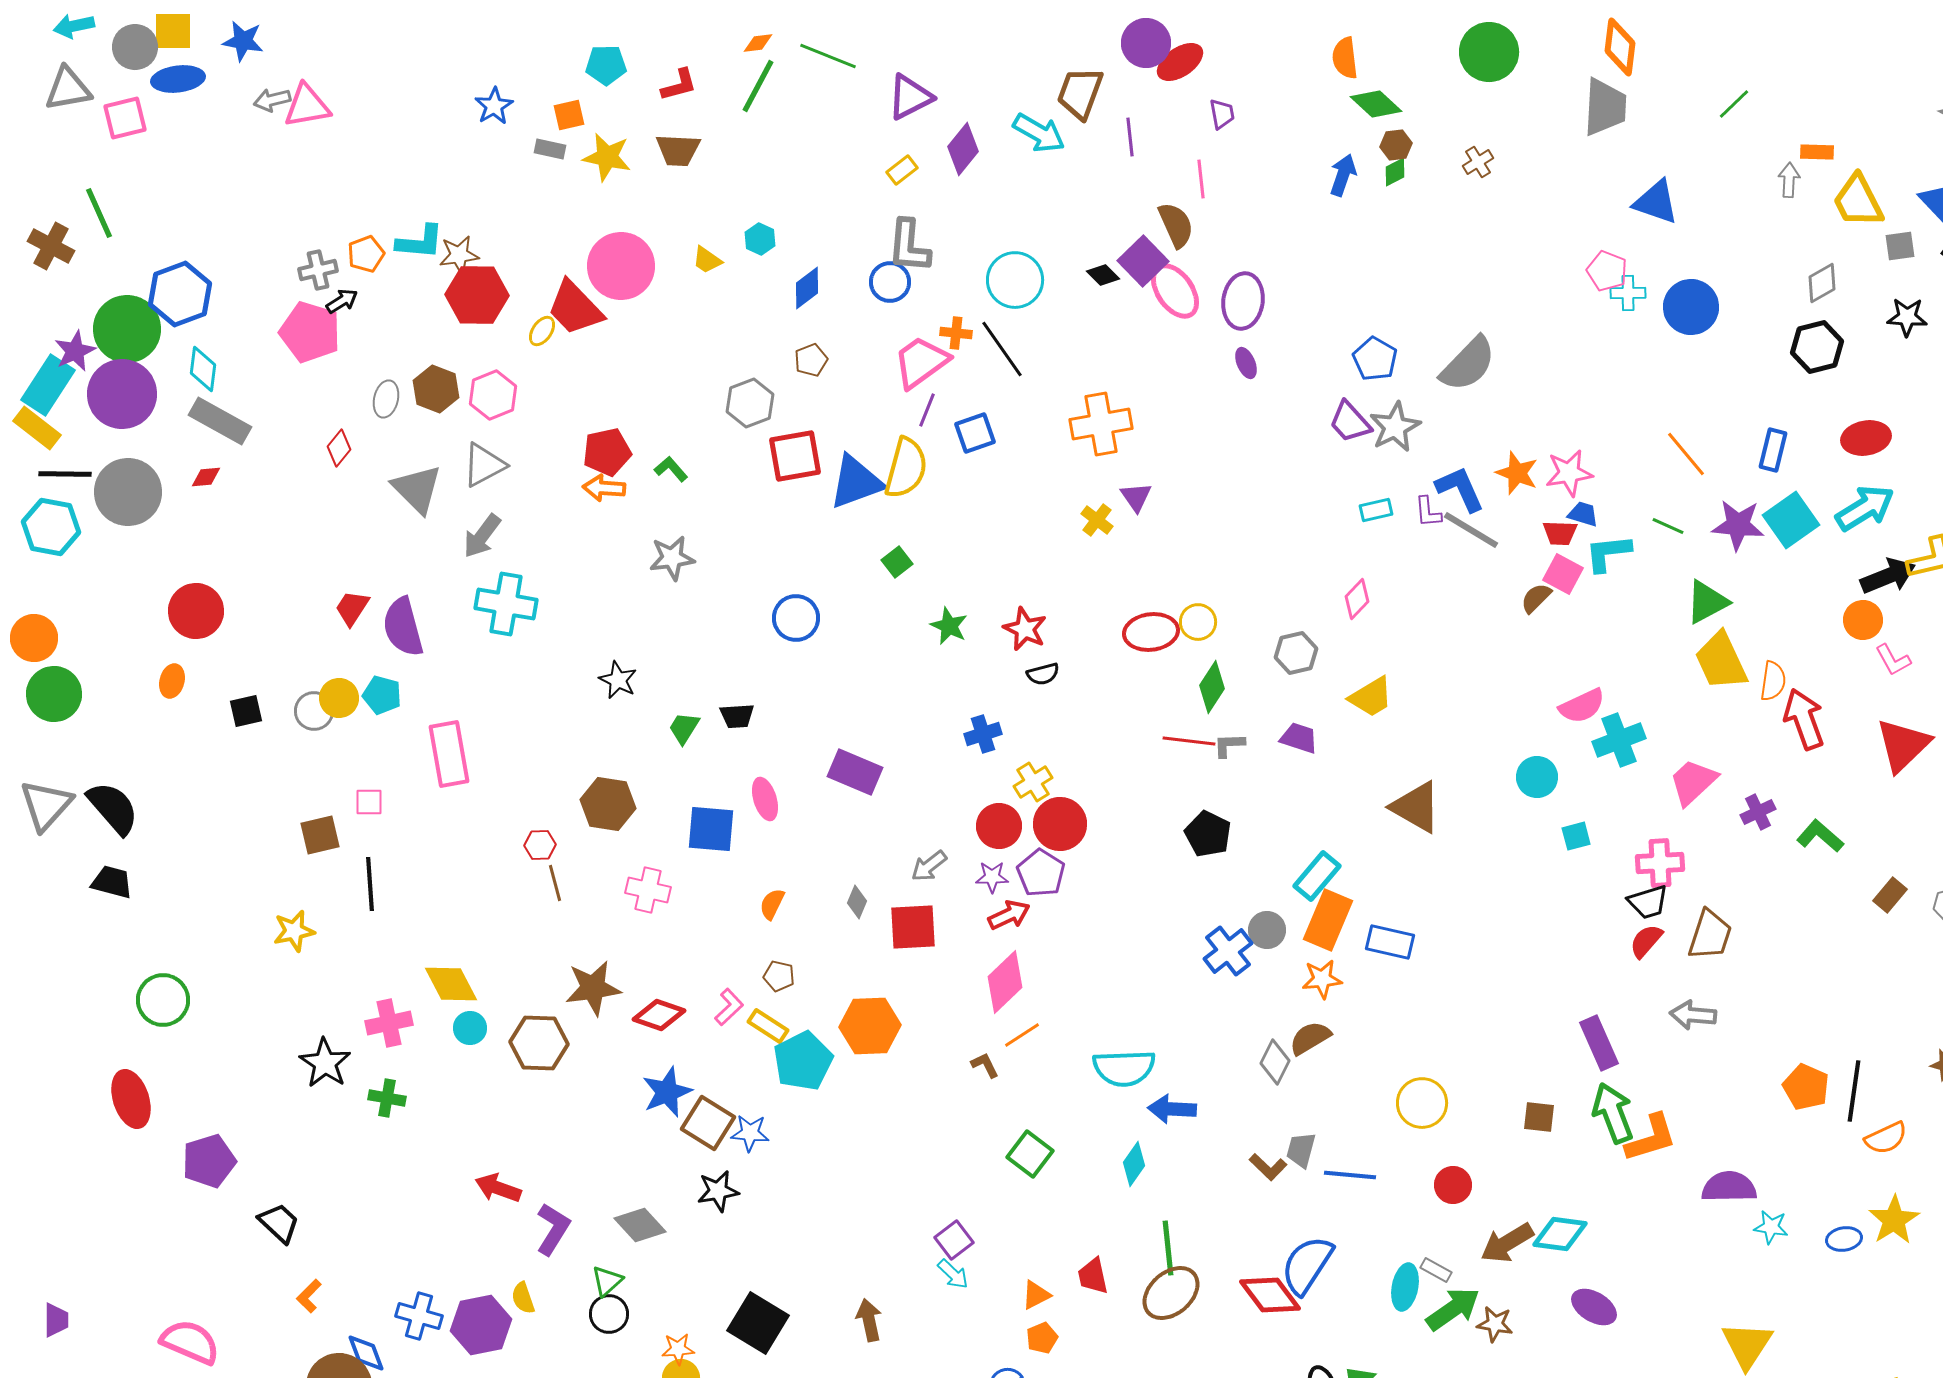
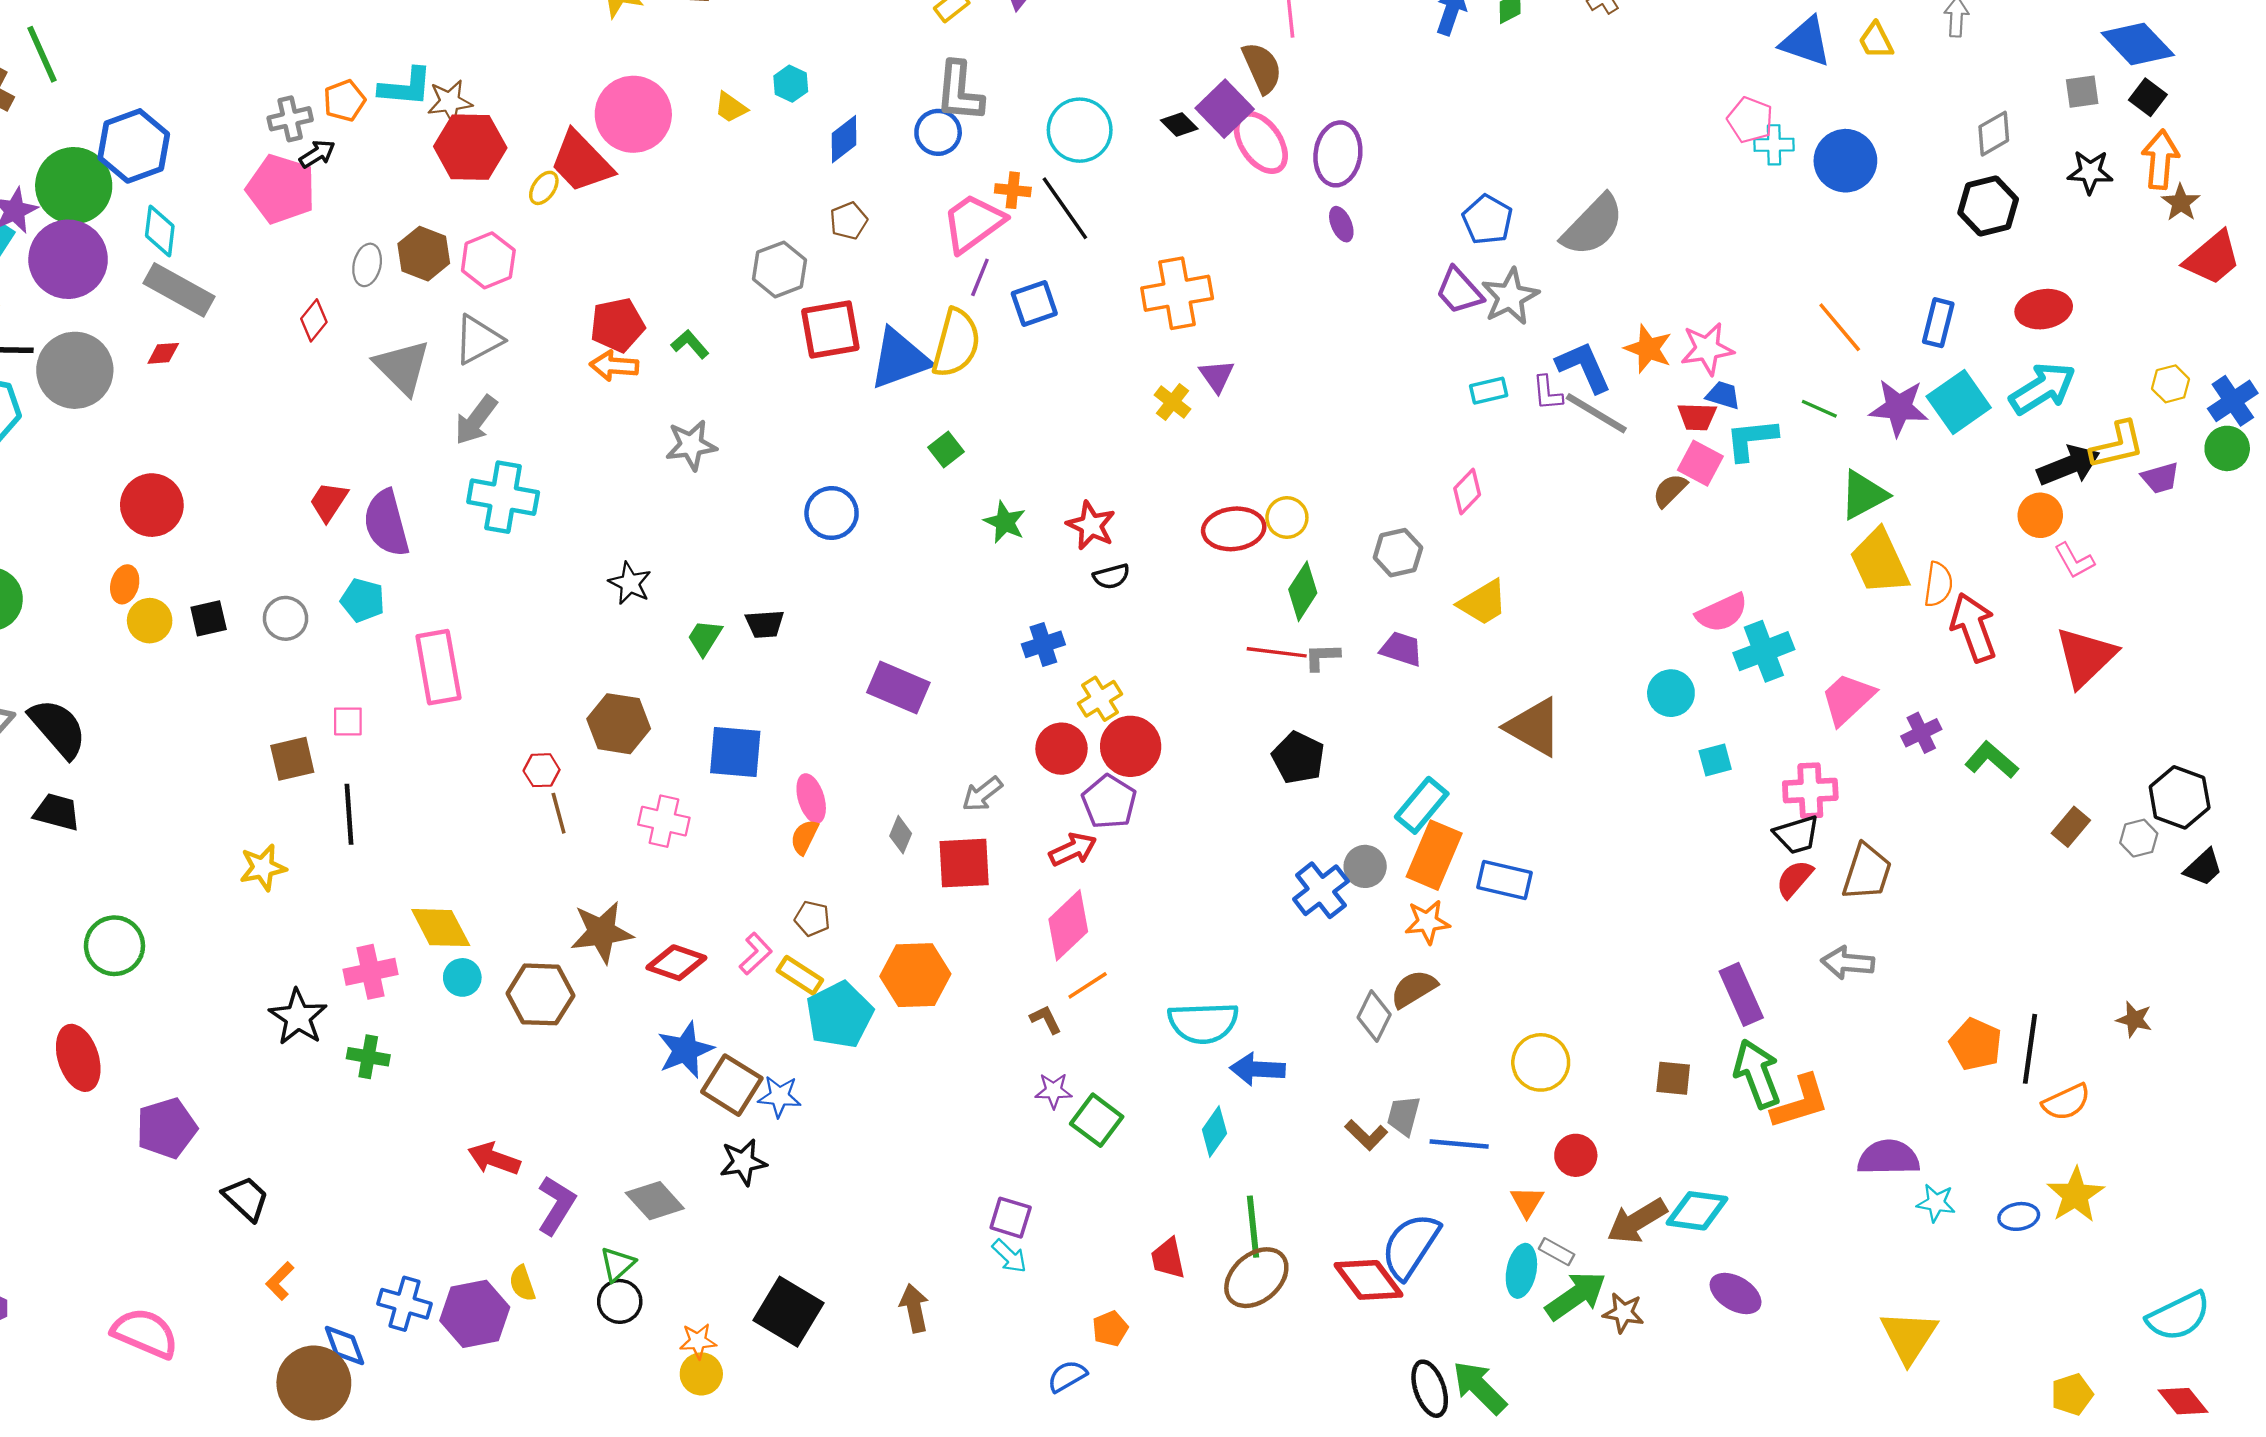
yellow trapezoid: (1858, 201) -> (1876, 41), moved, size x0.6
yellow circle: (339, 698) -> (150, 621), moved
pink ellipse: (765, 799) -> (811, 798), moved
purple star: (992, 877) -> (1054, 1091), moved
purple square: (954, 1240) -> (1011, 1218), turned -36
orange triangle: (1036, 1295) -> (1527, 1202), moved, turned -32

